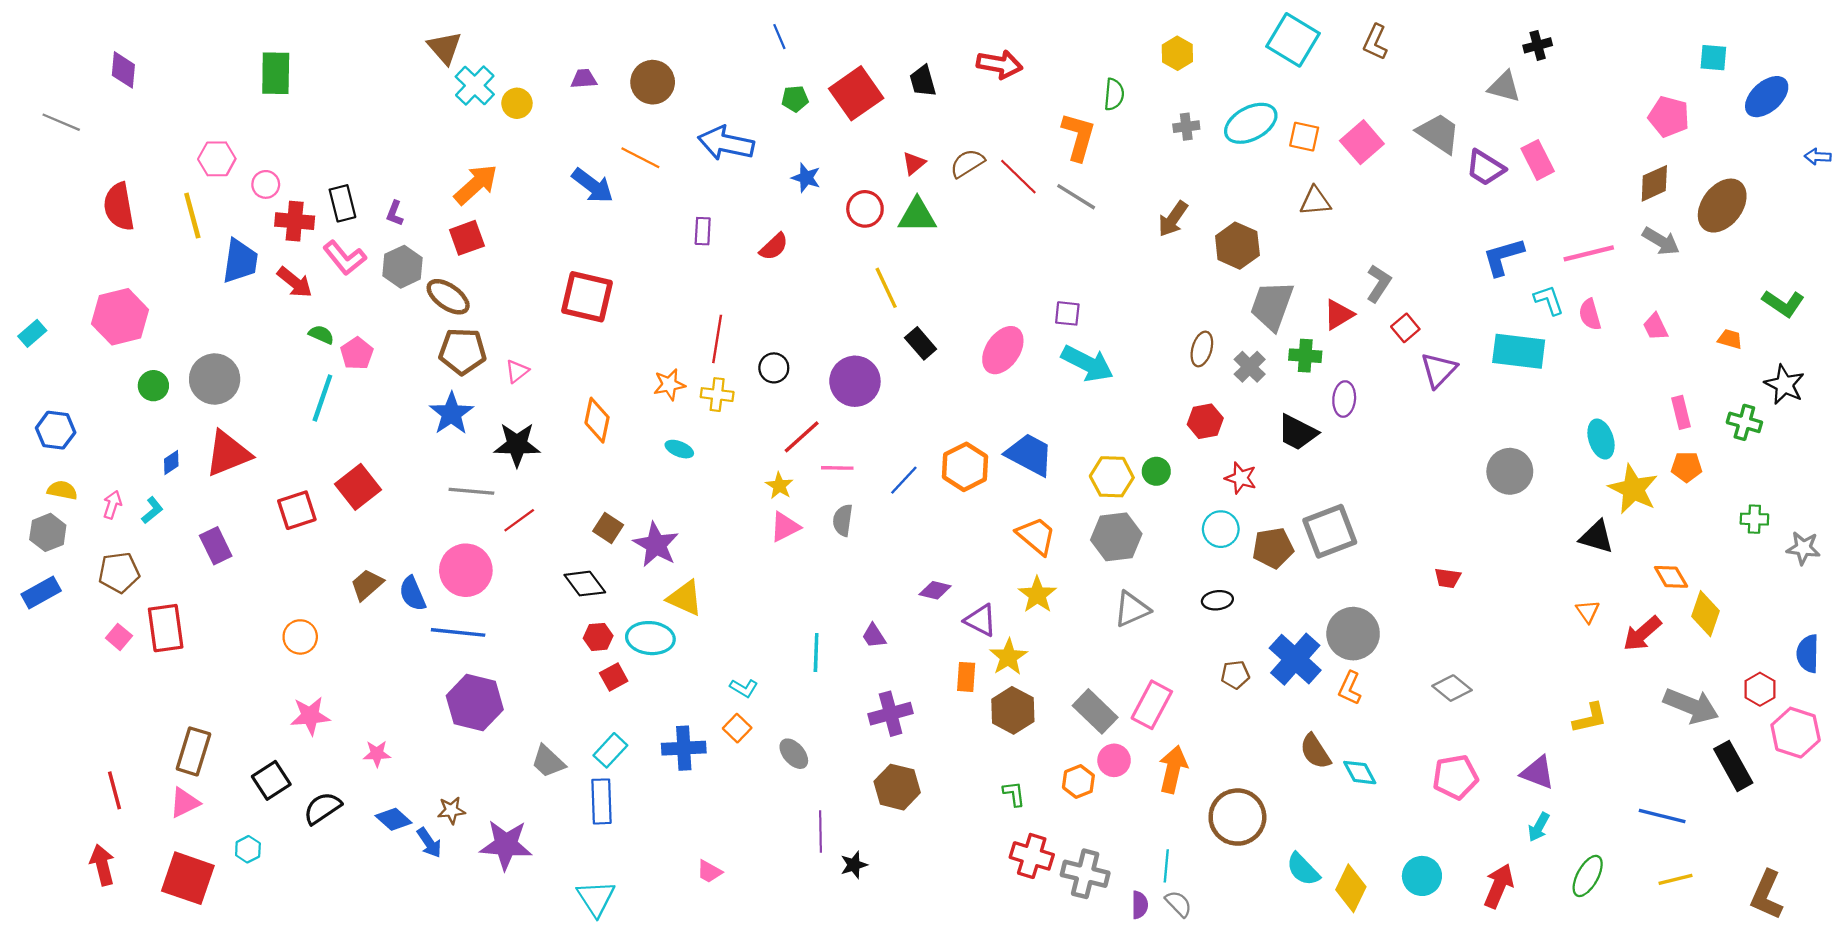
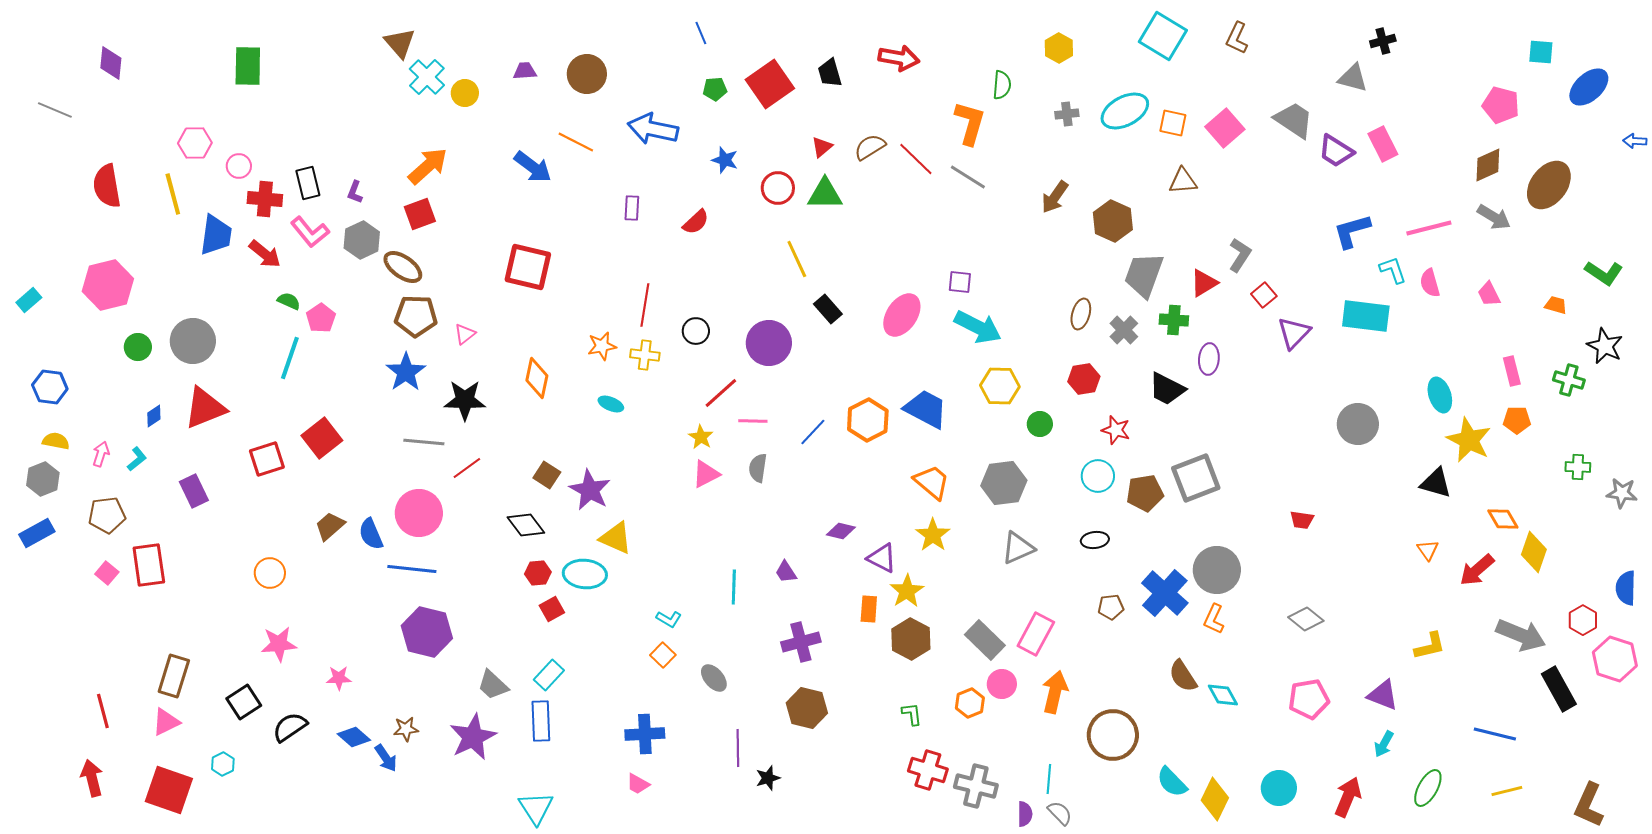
yellow hexagon: (1112, 477) -> (1000, 386), moved
blue cross: (684, 748) -> (645, 734), moved
purple star: (506, 845) -> (473, 737), moved, turned -30

